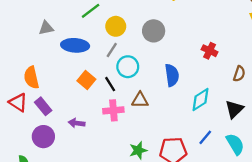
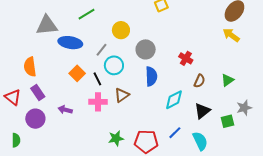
yellow circle: (116, 26) -> (121, 30), moved
gray triangle: (46, 28) -> (47, 25), size x1.6
gray circle: (154, 31) -> (146, 49), moved
brown semicircle: (239, 74) -> (199, 81), moved
brown triangle: (140, 100) -> (122, 95), turned -42
red triangle: (18, 102) -> (13, 97), moved

